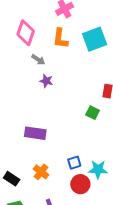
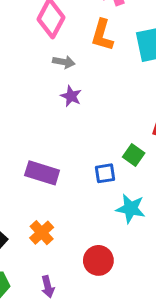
gray arrow: (38, 60) -> (64, 62), turned -32
blue square: (74, 163) -> (105, 173), moved
cyan star: (98, 169) -> (131, 209), moved

